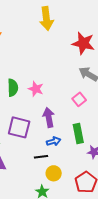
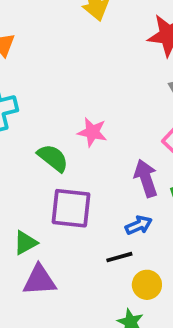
green semicircle: (13, 88) -> (53, 158), moved, turned -42
purple arrow: (49, 117) -> (146, 178), moved

